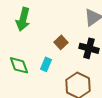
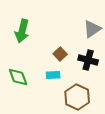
cyan rectangle: (46, 64) -> (53, 75), moved, turned 64

